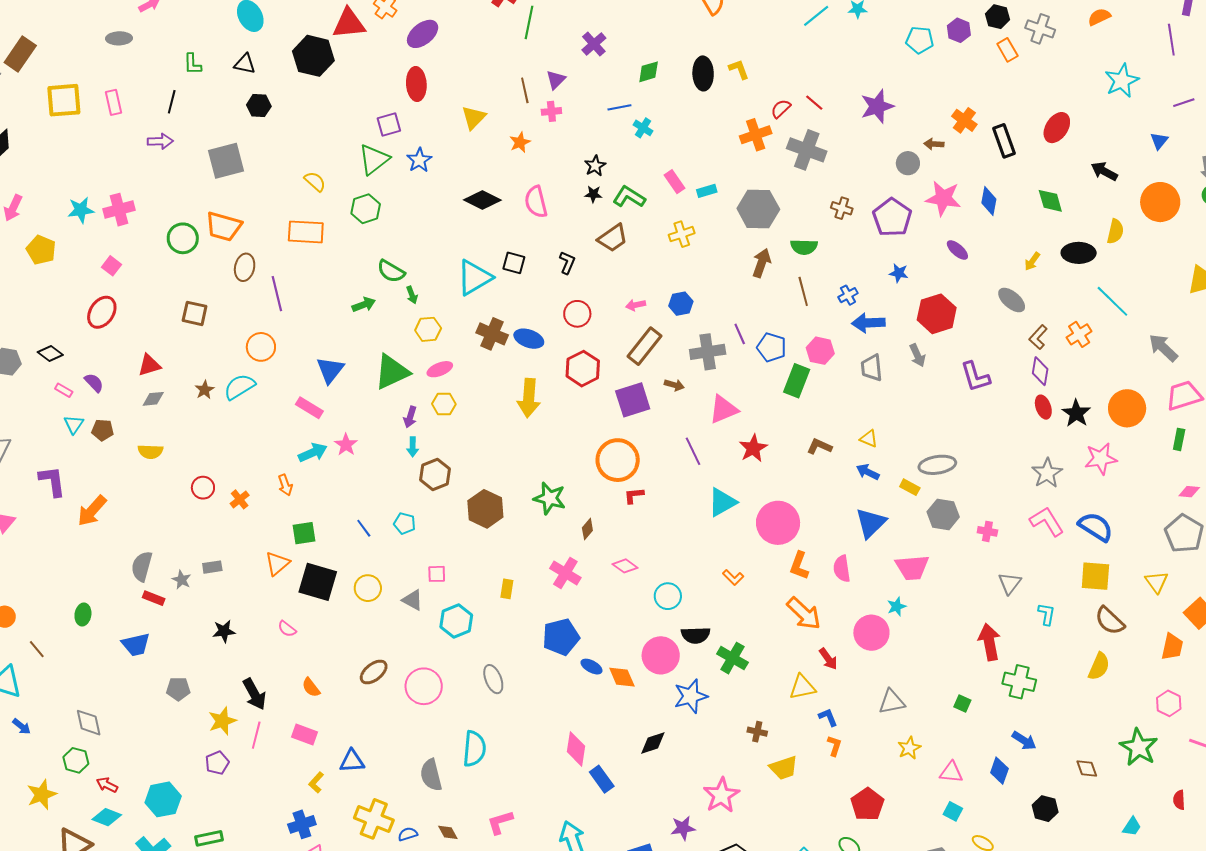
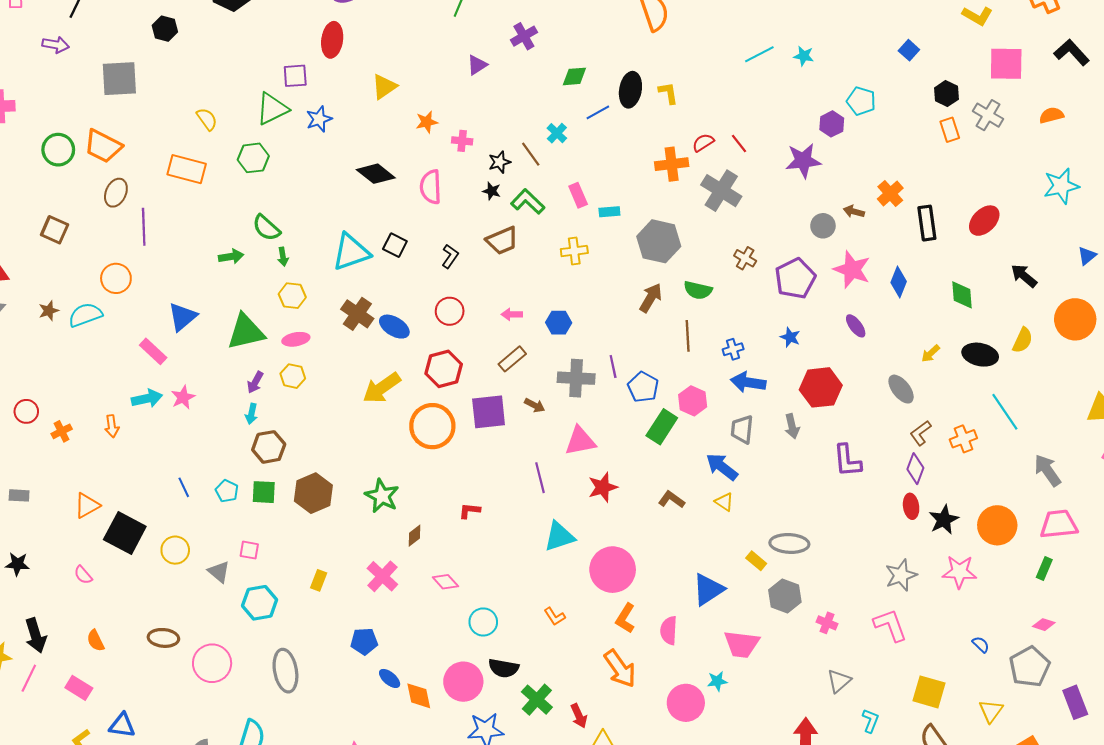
purple hexagon: (959, 30) -> (832, 124), moved
brown line: (525, 90) -> (531, 154), moved, turned -35
blue line: (619, 107) -> (598, 112), moved, turned -30
pink cross: (551, 111) -> (462, 141), moved
brown rectangle: (644, 346) -> (512, 359), size x0.7
yellow arrow: (529, 398) -> (382, 388), turned 39
orange circle: (618, 460) -> (432, 426), moved
blue arrow: (868, 472) -> (722, 467), moved, size x1.4
blue semicircle: (1096, 527) -> (981, 645), moved, size x0.5
green square: (304, 533) -> (264, 492), moved
blue pentagon: (561, 637) -> (364, 641), size x0.7
red arrow: (828, 659) -> (579, 716), moved
brown ellipse: (374, 672) -> (163, 638), turned 32
gray ellipse: (493, 679) -> (285, 671), size x1.4

